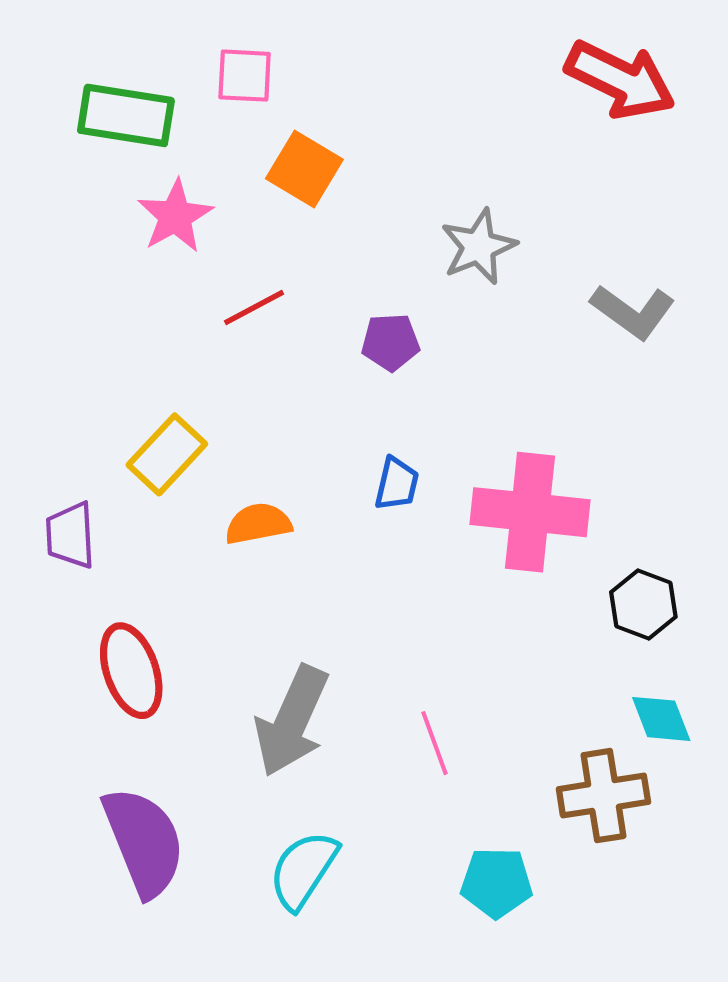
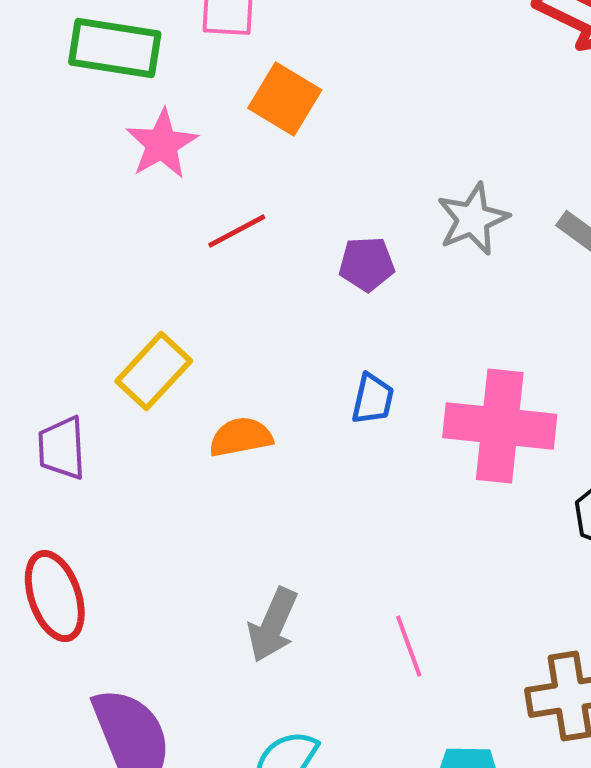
gray star: (479, 247) -> (473, 219), moved
red ellipse: (131, 671) -> (55, 596), moved
gray arrow: (292, 721) -> (273, 625), size x0.7

